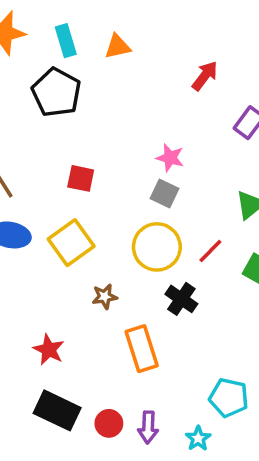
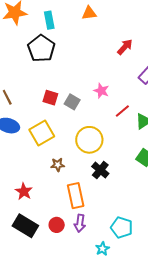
orange triangle: (118, 47) -> (89, 13), moved
gray square: (164, 193) -> (72, 102), moved
red line: (210, 251) -> (122, 111), moved
red circle: (109, 423) -> (57, 225), moved
purple arrow: (148, 427) -> (80, 223), moved

